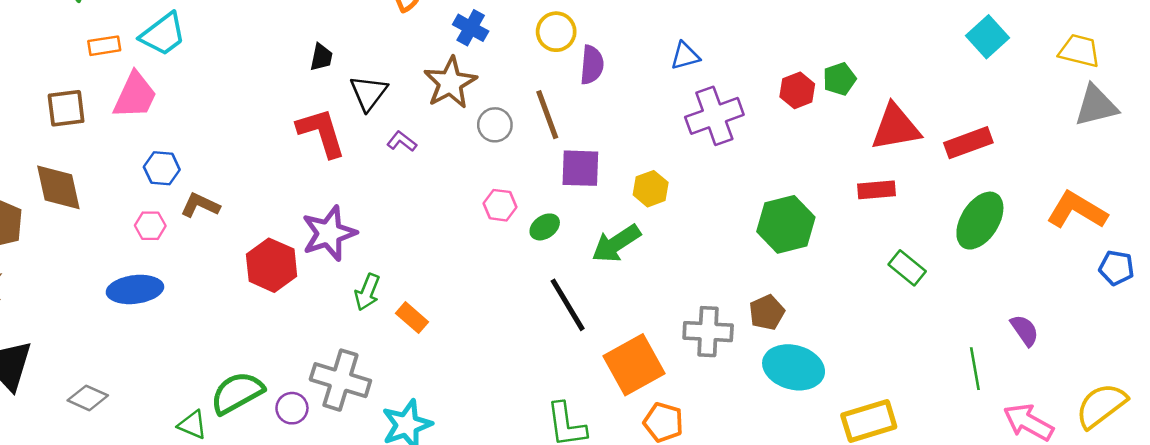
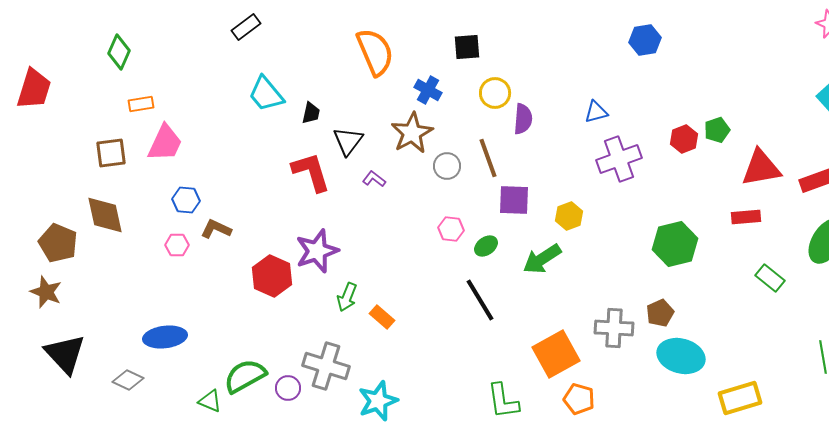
cyan trapezoid: (163, 34) -> (266, 94), moved, turned 87
blue ellipse: (135, 289) -> (165, 337), moved
black line: (568, 305) -> (480, 300), moved

